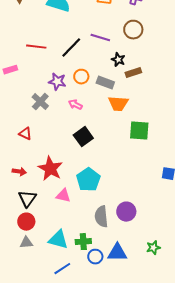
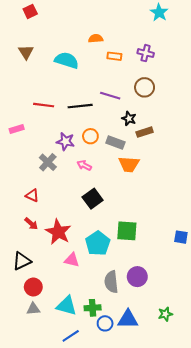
black line: (71, 48) -> (80, 106), turned 40
green square: (139, 131) -> (127, 231), moved
red arrow: (19, 172) -> (31, 224), moved, turned 32
black triangle: (27, 199) -> (22, 261), moved, turned 30

